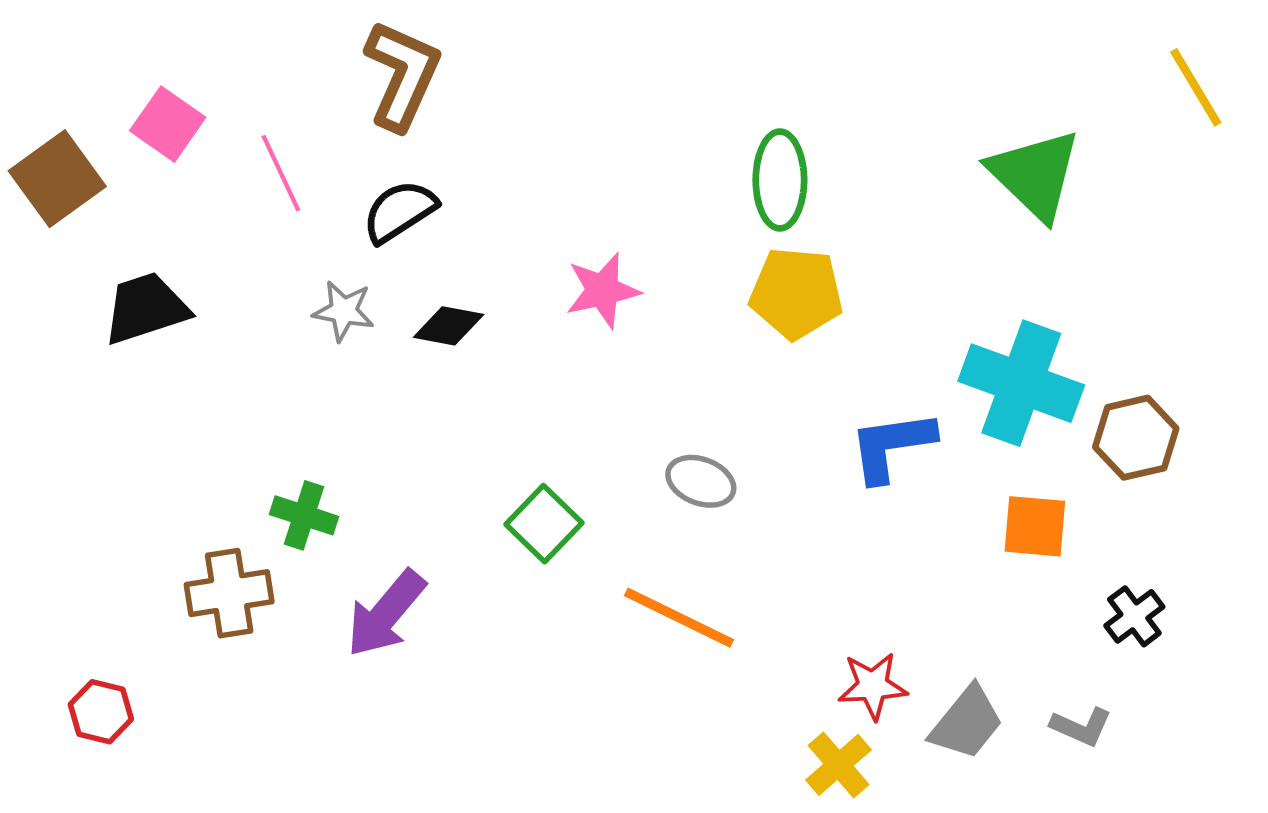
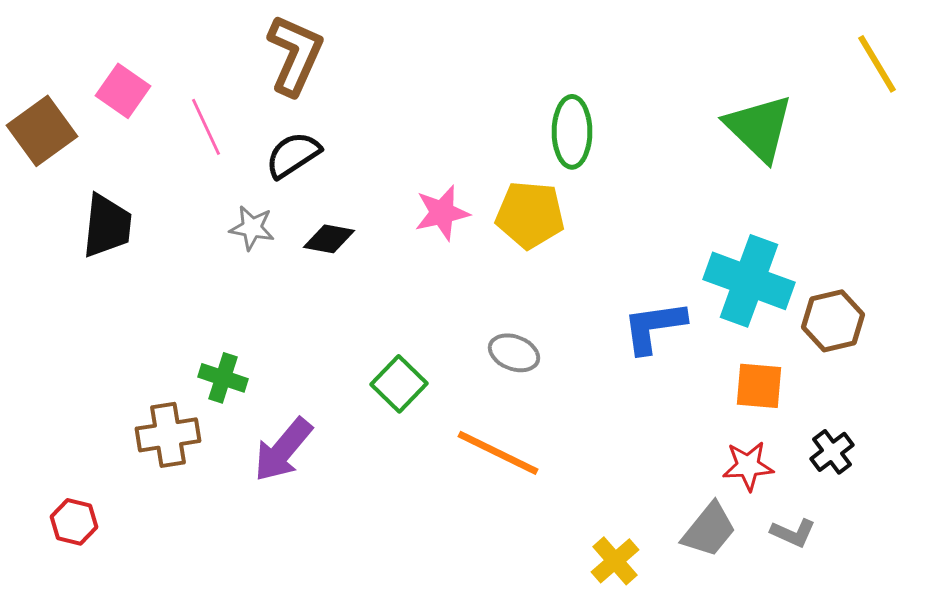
yellow pentagon: (796, 293) -> (530, 215), moved
black trapezoid: (146, 308) -> (107, 226), turned 114
red star: (873, 686) -> (748, 466), moved

